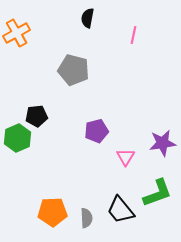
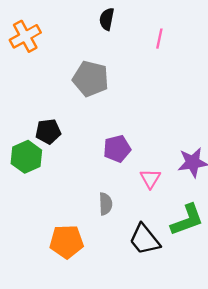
gray semicircle: (87, 218) -> (106, 204), moved

